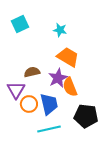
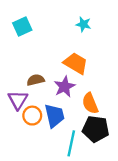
cyan star: (60, 30) -> (83, 24), moved
orange semicircle: (70, 87) -> (90, 103), moved
cyan line: (49, 129) -> (71, 143), moved, turned -65

